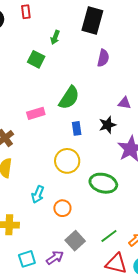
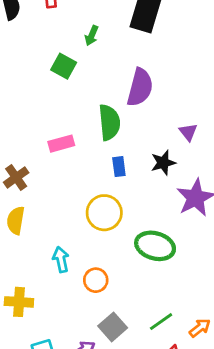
purple semicircle: (103, 58) -> (140, 87), moved, size x1.5
green semicircle: (69, 98) -> (109, 122), turned -40
purple triangle: (124, 103) -> (188, 132), turned 40
cyan arrow: (38, 194) -> (61, 259), turned 144

